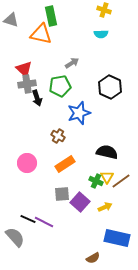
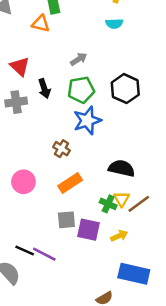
orange triangle: (41, 34) -> (41, 24), size x0.7
gray cross: (27, 84) -> (16, 102), moved
green pentagon: (60, 86) -> (81, 90), moved
black arrow: (37, 98) -> (44, 89), moved
purple square: (80, 202) -> (88, 230), turned -30

